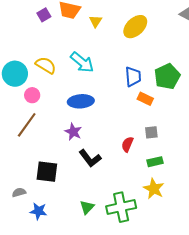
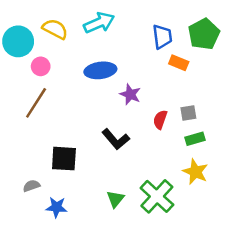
cyan arrow: (82, 62) -> (99, 23), turned -60
purple star: (73, 132) -> (130, 94), moved
gray square: (151, 132) -> (188, 113), moved
green cross: (121, 207) -> (157, 196), turned -32

